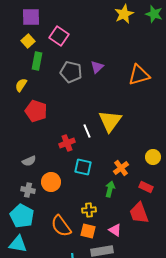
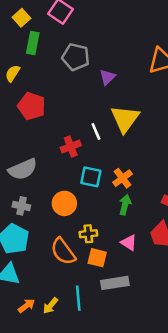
purple triangle: (97, 67) -> (107, 77), moved
gray semicircle: (29, 161) -> (23, 169), size x1.6
orange cross: (121, 168) -> (122, 178), moved
orange circle: (51, 182) -> (64, 203), moved
yellow cross: (89, 210) -> (88, 234), moved
pink triangle: (115, 230) -> (129, 243), moved

